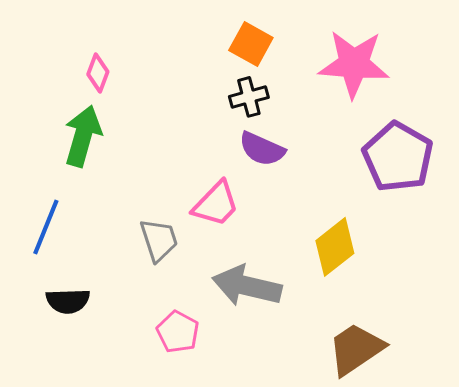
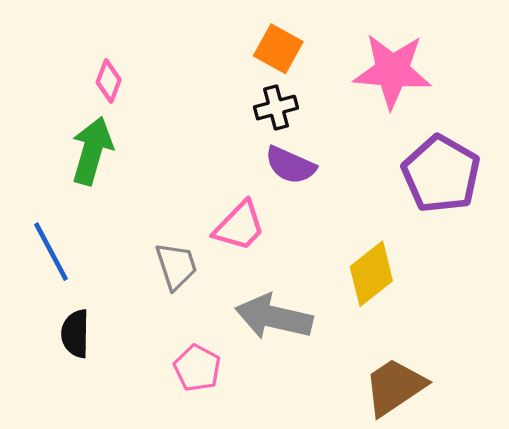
blue line: (46, 227) -> (51, 252), turned -50
black semicircle: (68, 301) -> (75, 334), turned 93

